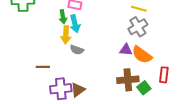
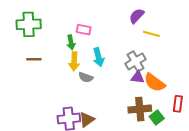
cyan arrow: (75, 24) -> (98, 57), moved
gray cross: (138, 27) -> (136, 61), moved
brown line: (43, 67) -> (34, 59), moved

